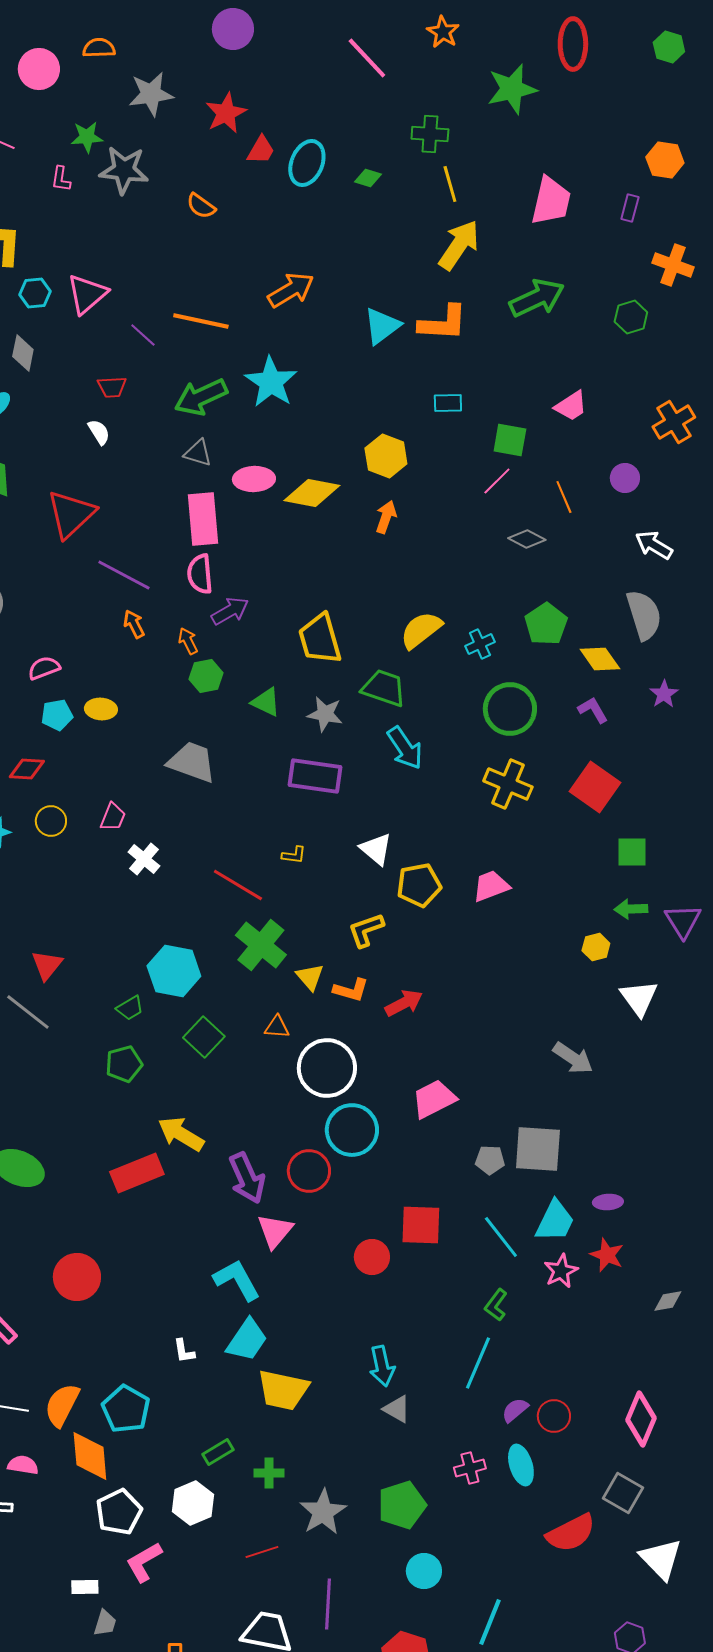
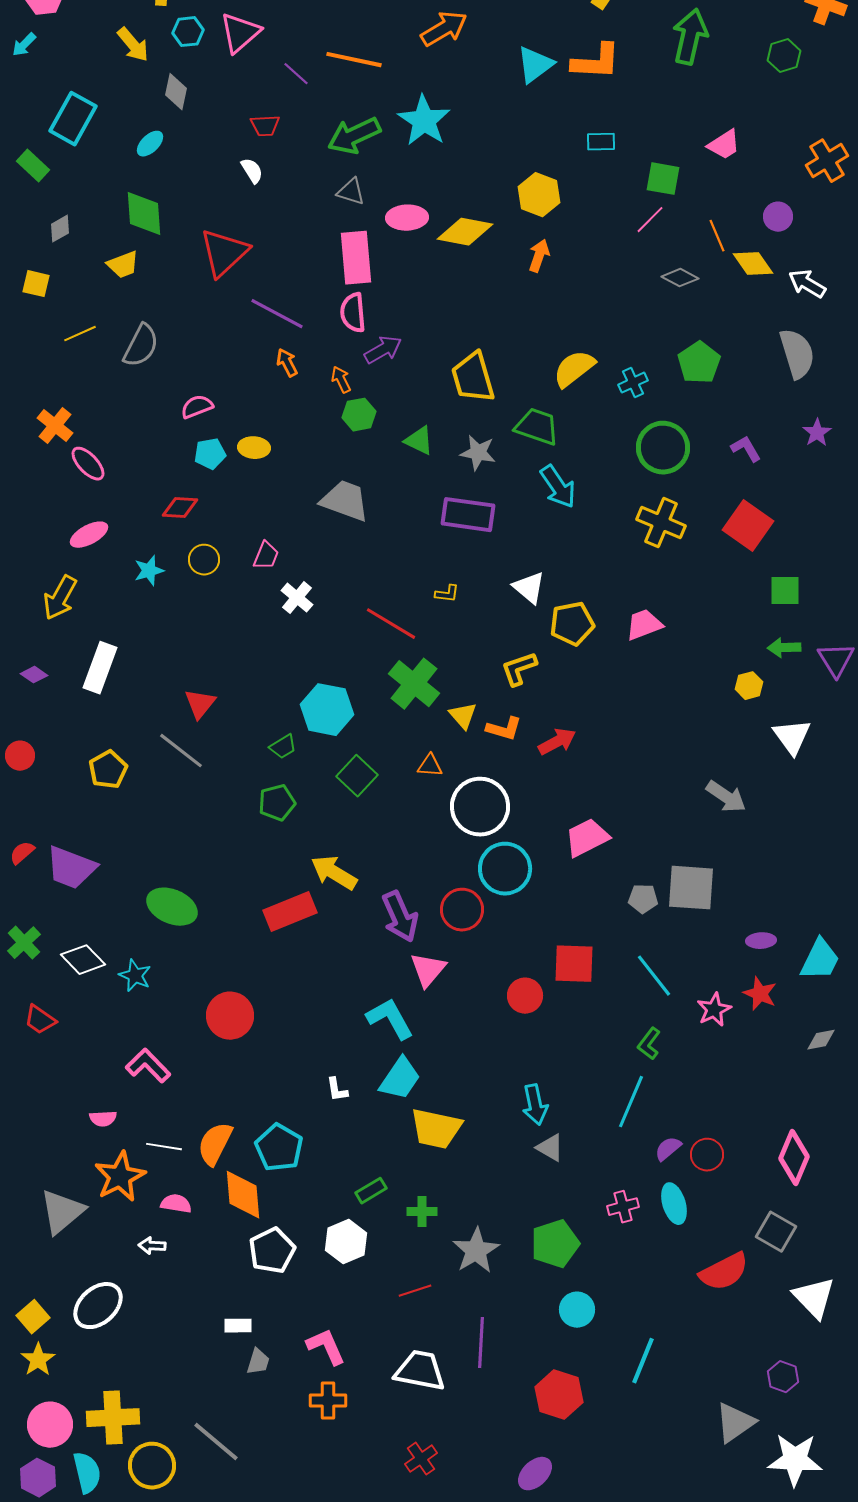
green arrow: (537, 298) -> (690, 37), turned -52
yellow diamond: (600, 659) -> (753, 264), moved
cyan trapezoid: (555, 1221) -> (820, 960), moved
pink L-shape: (144, 1562) -> (326, 1347), moved, turned 96

